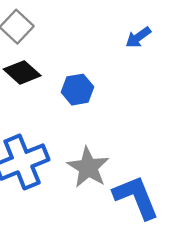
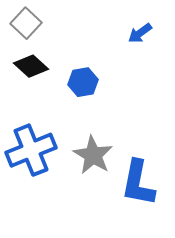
blue L-shape: (136, 197) -> (138, 183), turned -147

